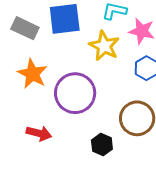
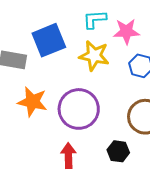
red arrow: (39, 133) -> (68, 156), moved, turned -90

